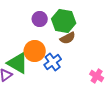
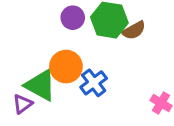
brown semicircle: (68, 38) -> (134, 30), moved

